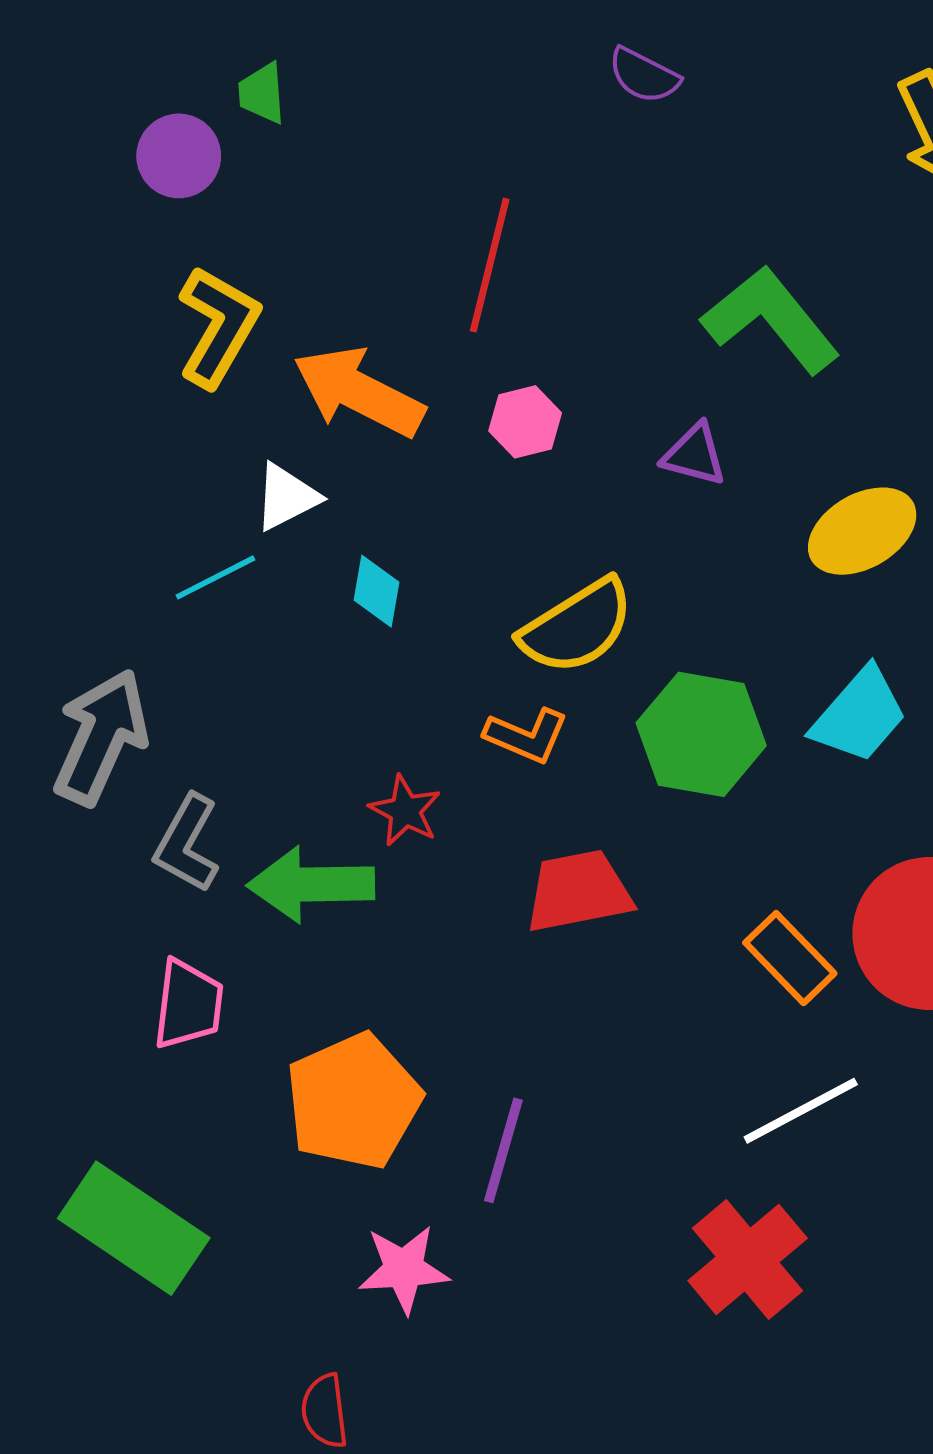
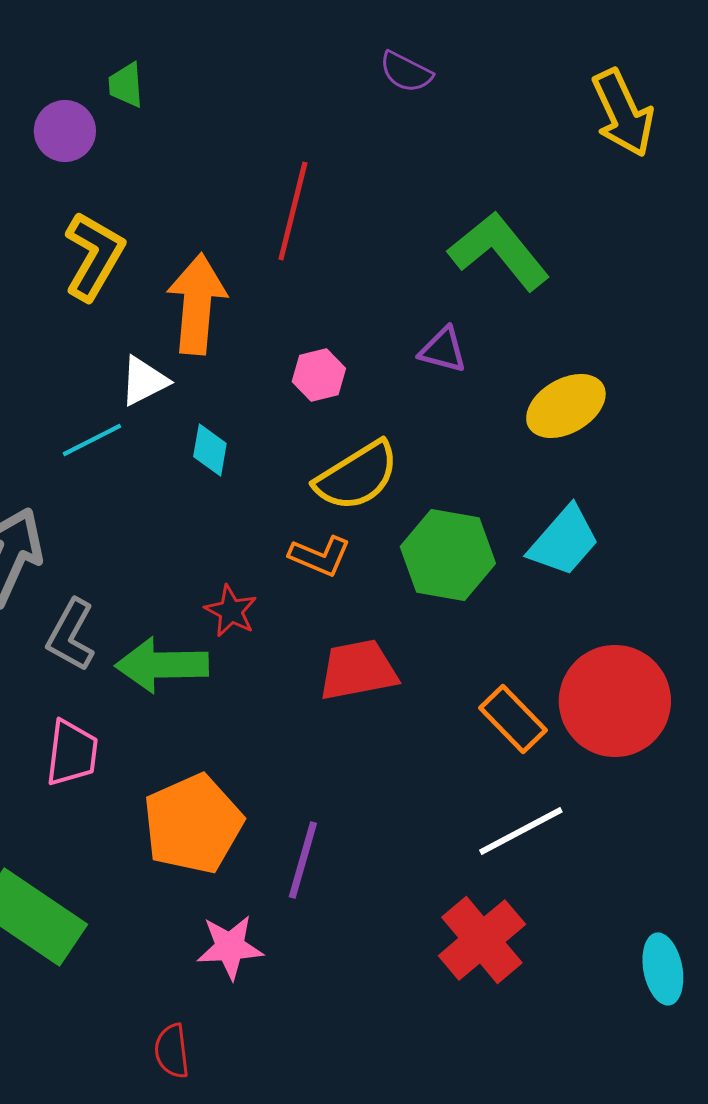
orange arrow: (359, 392) -> (197, 304), turned 68
pink hexagon: (525, 422) -> (319, 375), moved

